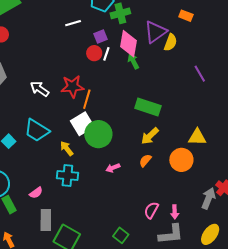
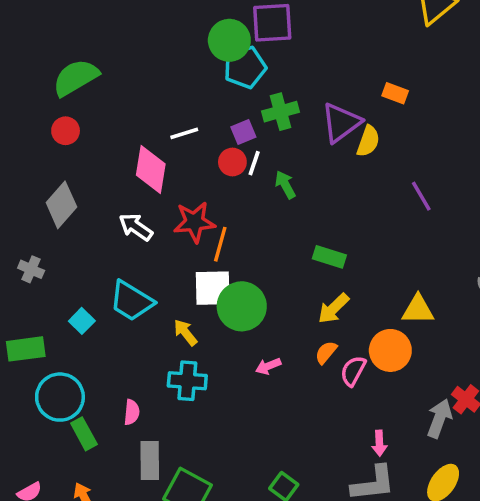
green cross: (120, 13) -> (281, 112), moved
white line: (73, 23) -> (184, 133), moved
pink diamond: (128, 44) -> (151, 170), moved
green arrow: (133, 61) -> (285, 185), moved
green rectangle: (148, 107) -> (329, 257), size x0.7
white square: (82, 124) -> (213, 288), turned 30
pink semicircle: (36, 193) -> (132, 412), turned -48
pink semicircle: (151, 210) -> (353, 371), moved

